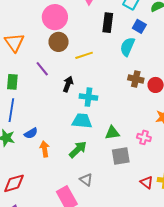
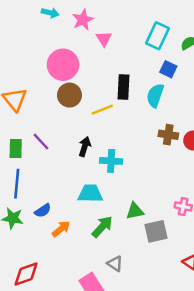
black rectangle: (108, 23) -> (124, 87), moved
purple line: (42, 69) -> (41, 142), moved
cyan trapezoid: (82, 121) -> (90, 194), moved
green triangle: (112, 133) -> (135, 211), moved
orange arrow: (45, 149) -> (61, 229), turned 63

